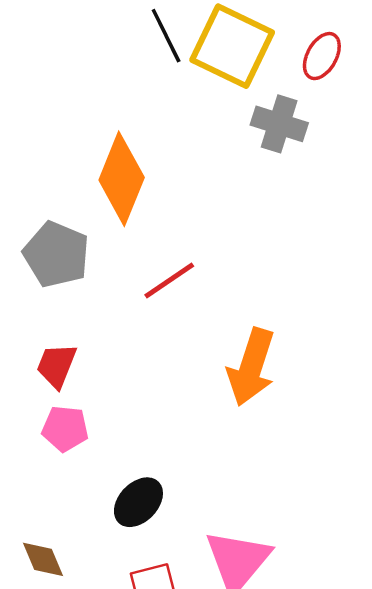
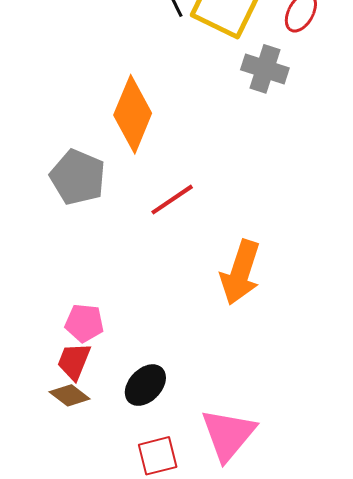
red trapezoid: (56, 365) -> (74, 361), moved
brown diamond: (43, 559) -> (70, 395), moved, turned -30

